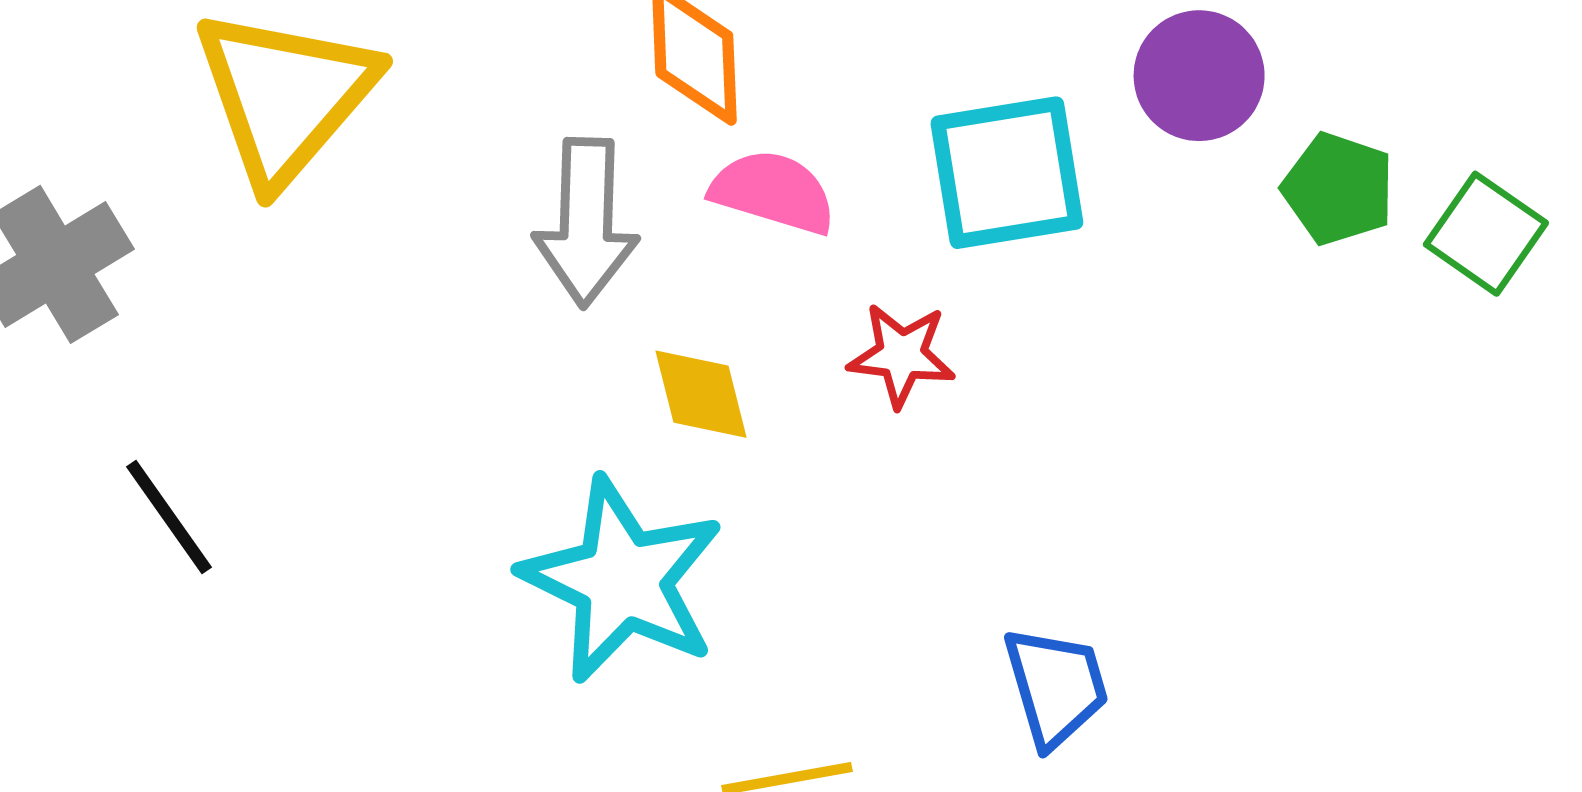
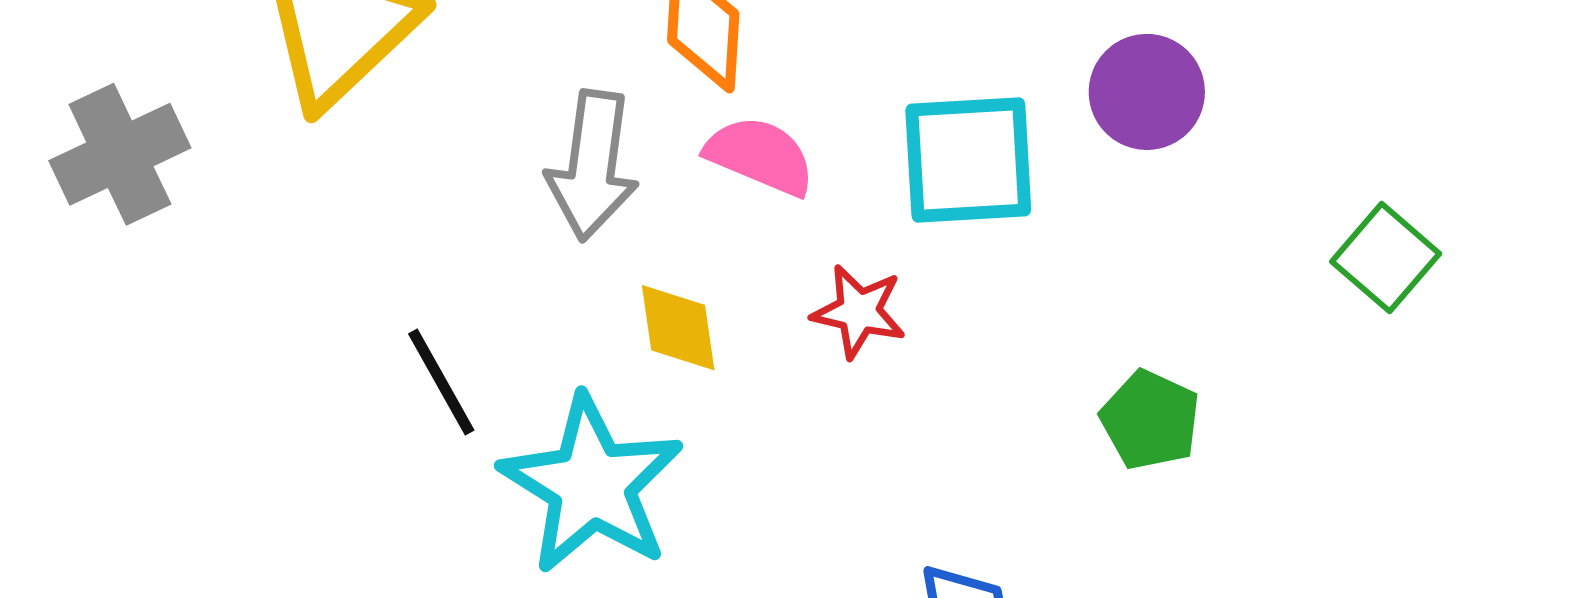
green pentagon: (1338, 189) -> (1150, 420), moved
black line: (169, 517) -> (441, 382), moved

